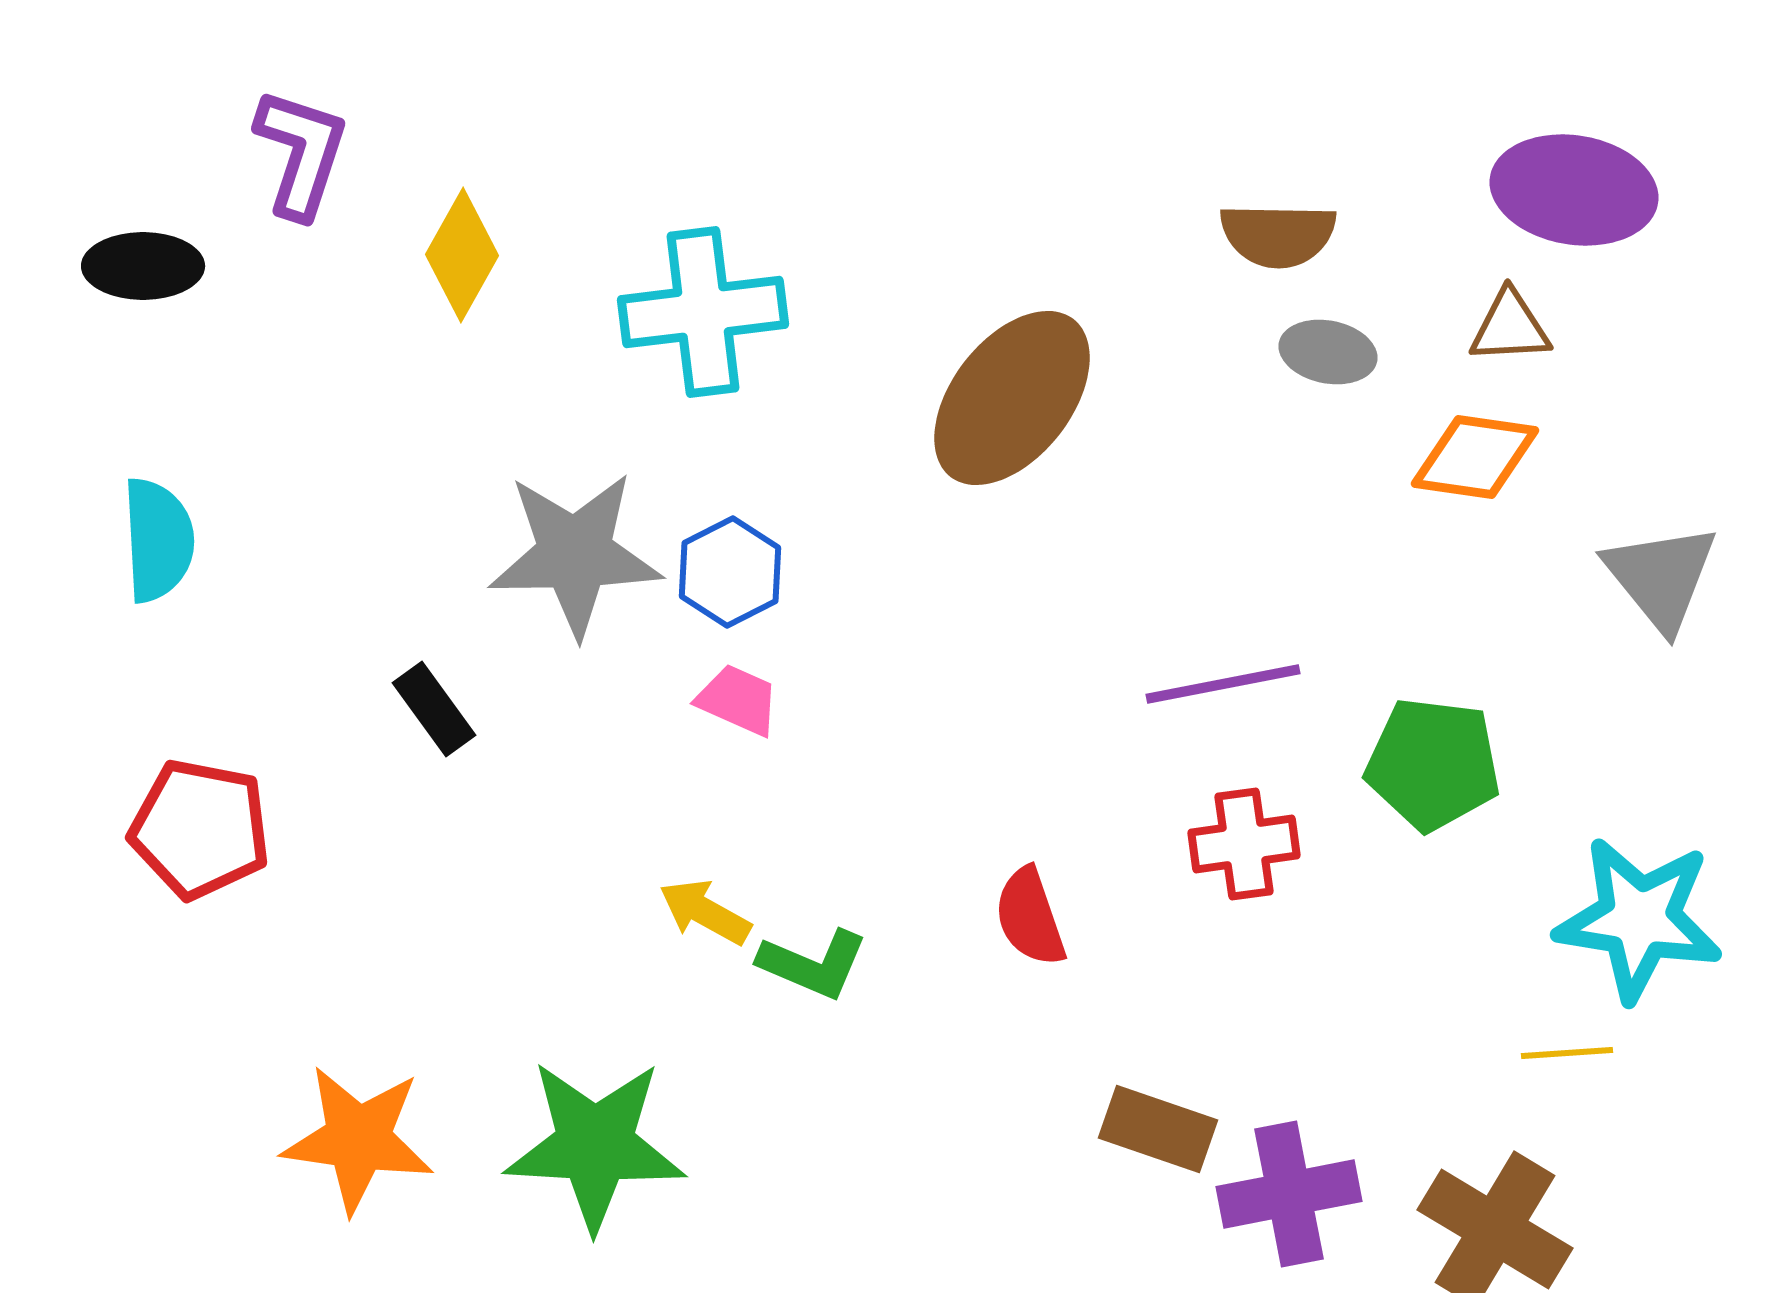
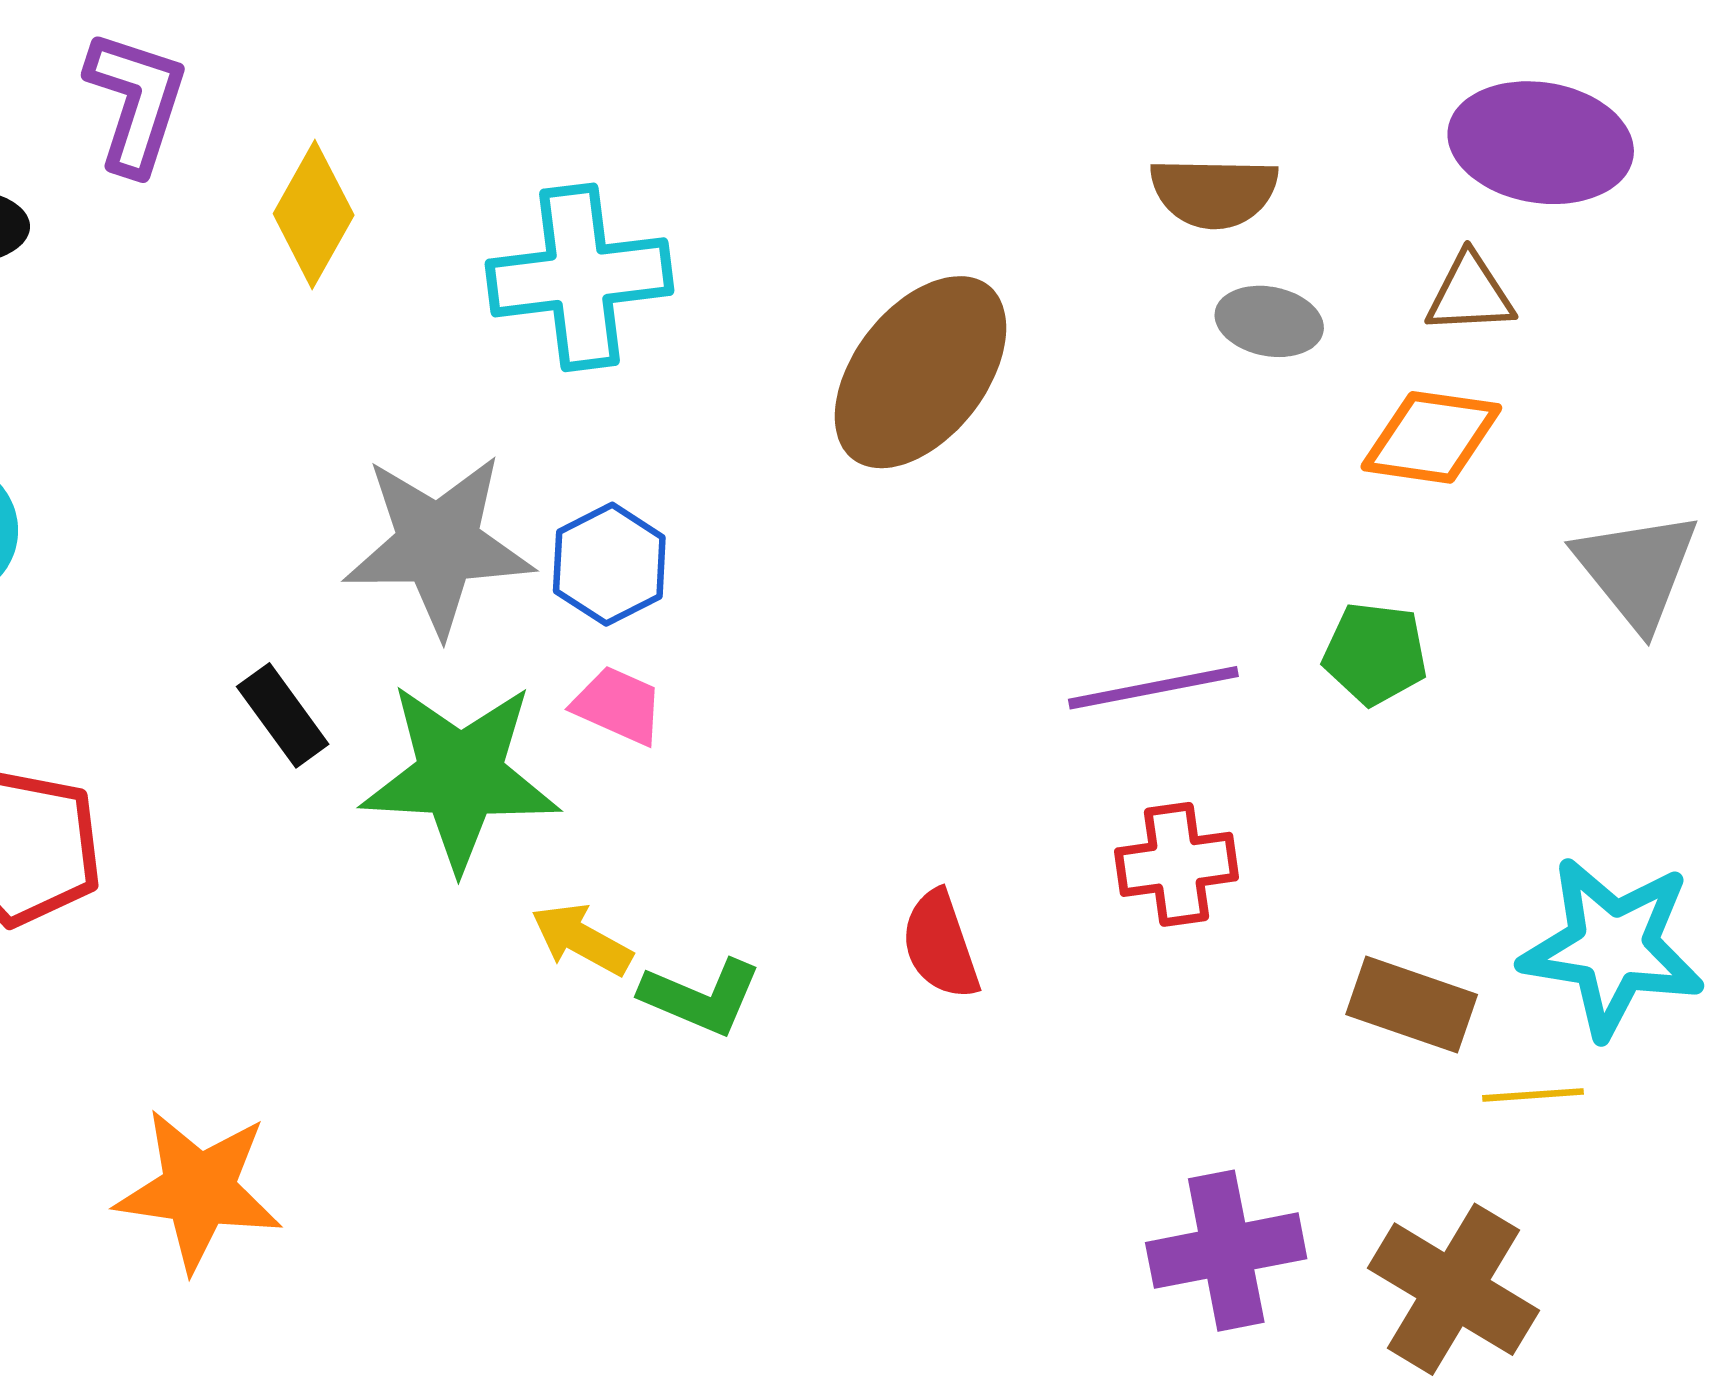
green pentagon: (1433, 764) -> (1375, 654), moved, size x0.7
brown rectangle: (1158, 1129) -> (1412, 1004), moved
green star: (595, 1145) -> (460, 776), moved

